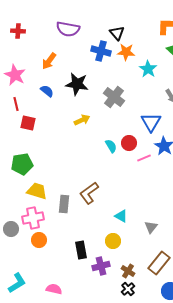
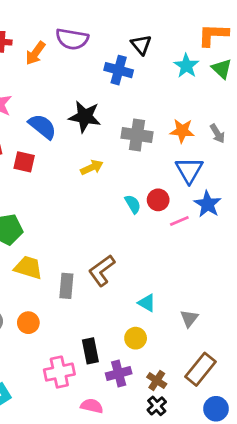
orange star: (126, 52) -> (182, 131), moved
orange arrow: (49, 61) -> (35, 53), moved
cyan star: (148, 69) -> (186, 66), moved
blue semicircle: (47, 91) -> (42, 126), size x1.5
gray cross: (114, 97) -> (137, 135), turned -30
red square: (28, 123) -> (24, 162), moved
pink cross: (33, 218) -> (59, 372), moved
orange circle: (39, 240) -> (28, 323), moved
pink semicircle: (54, 289) -> (92, 406), moved

